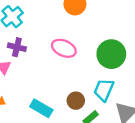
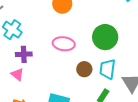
brown circle: (76, 101) -> (84, 69), moved

